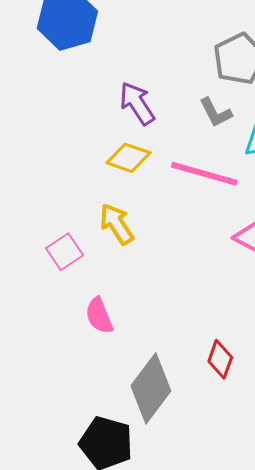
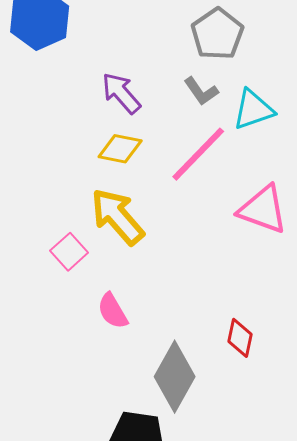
pink line: (204, 174) -> (198, 154), turned -54
yellow arrow: (117, 224) -> (117, 217), size x1.4

